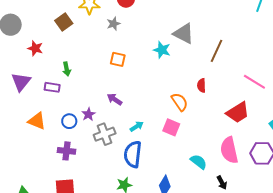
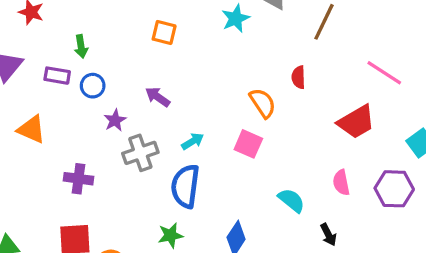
cyan star: (162, 50) -> (236, 18), turned 30
blue circle: (69, 121) -> (93, 86), moved
pink semicircle: (229, 150) -> (341, 183), size x0.6

